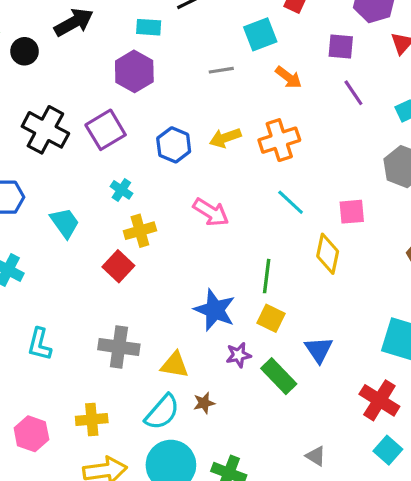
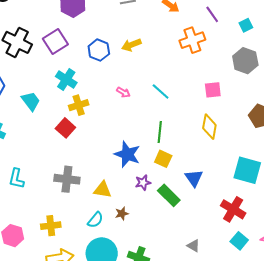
orange cross: (279, 140) -> (192, 40), moved
cyan cross: (121, 190) -> (66, 79), size x1.5
cyan line: (291, 202) -> (161, 92), moved
pink arrow: (211, 212) -> (123, 92), size x0.6
yellow diamond: (328, 254) -> (209, 127), moved
cyan semicircle: (162, 412) -> (95, 220), size x0.7

